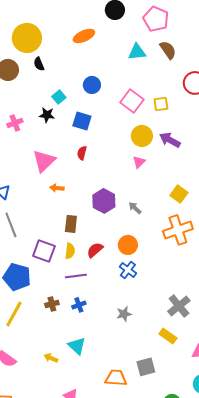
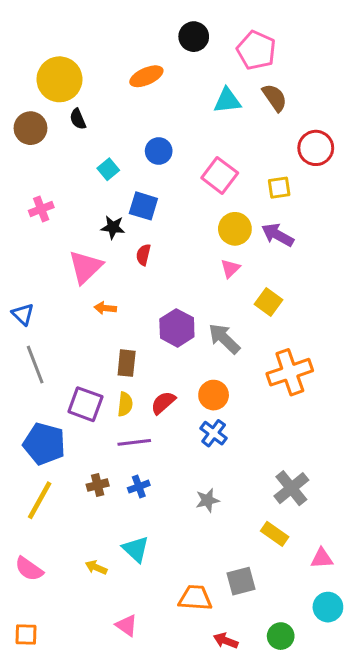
yellow square: (161, 104) -> (279, 188), moved
black star: (47, 115) -> (113, 227), moved
yellow square: (179, 194) -> (268, 302), moved
gray arrow: (135, 208) -> (224, 339), size x1.6

